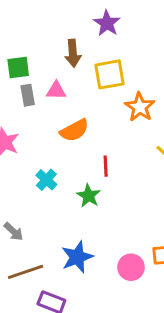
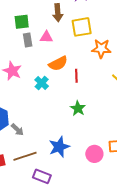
orange star: (140, 107) -> (101, 49), turned -30
red line: (106, 166) -> (76, 76), moved
cyan cross: (46, 180) -> (42, 83), moved
green star: (89, 196) -> (78, 108), moved

